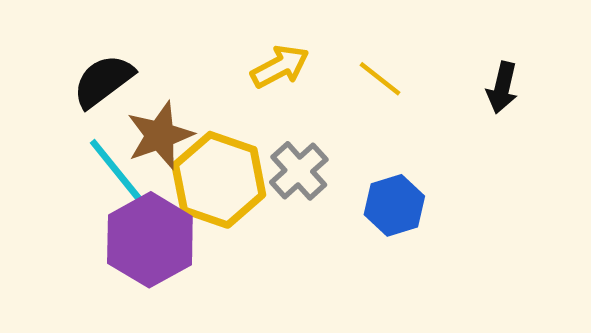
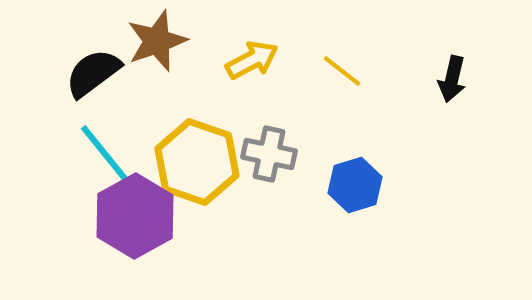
brown star: (160, 135) -> (157, 41), moved
gray cross: (299, 171) -> (269, 154), turned -36

